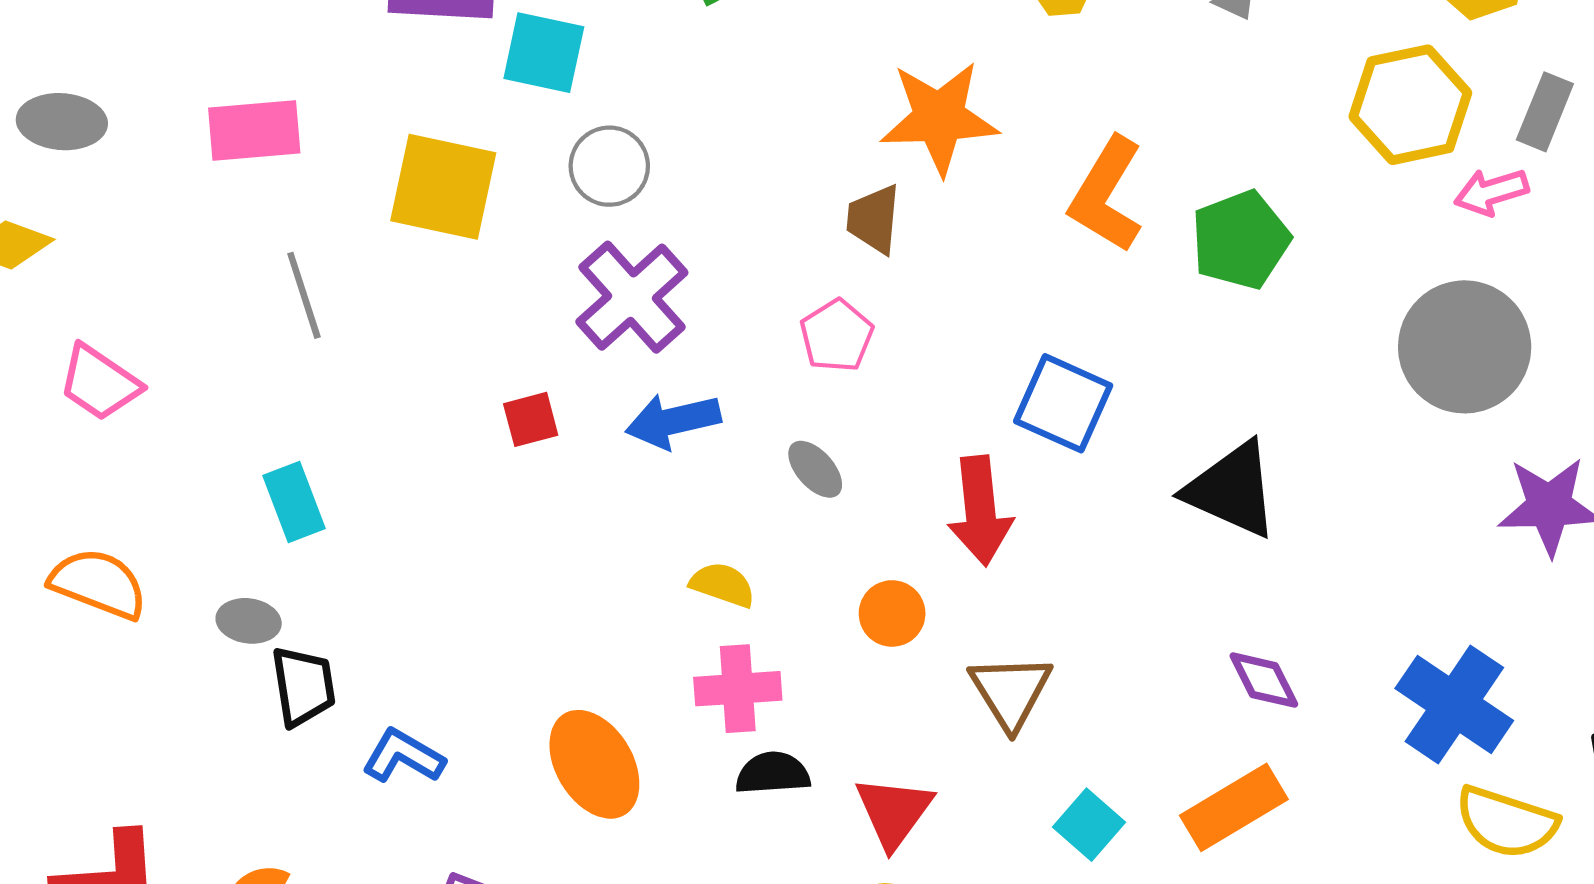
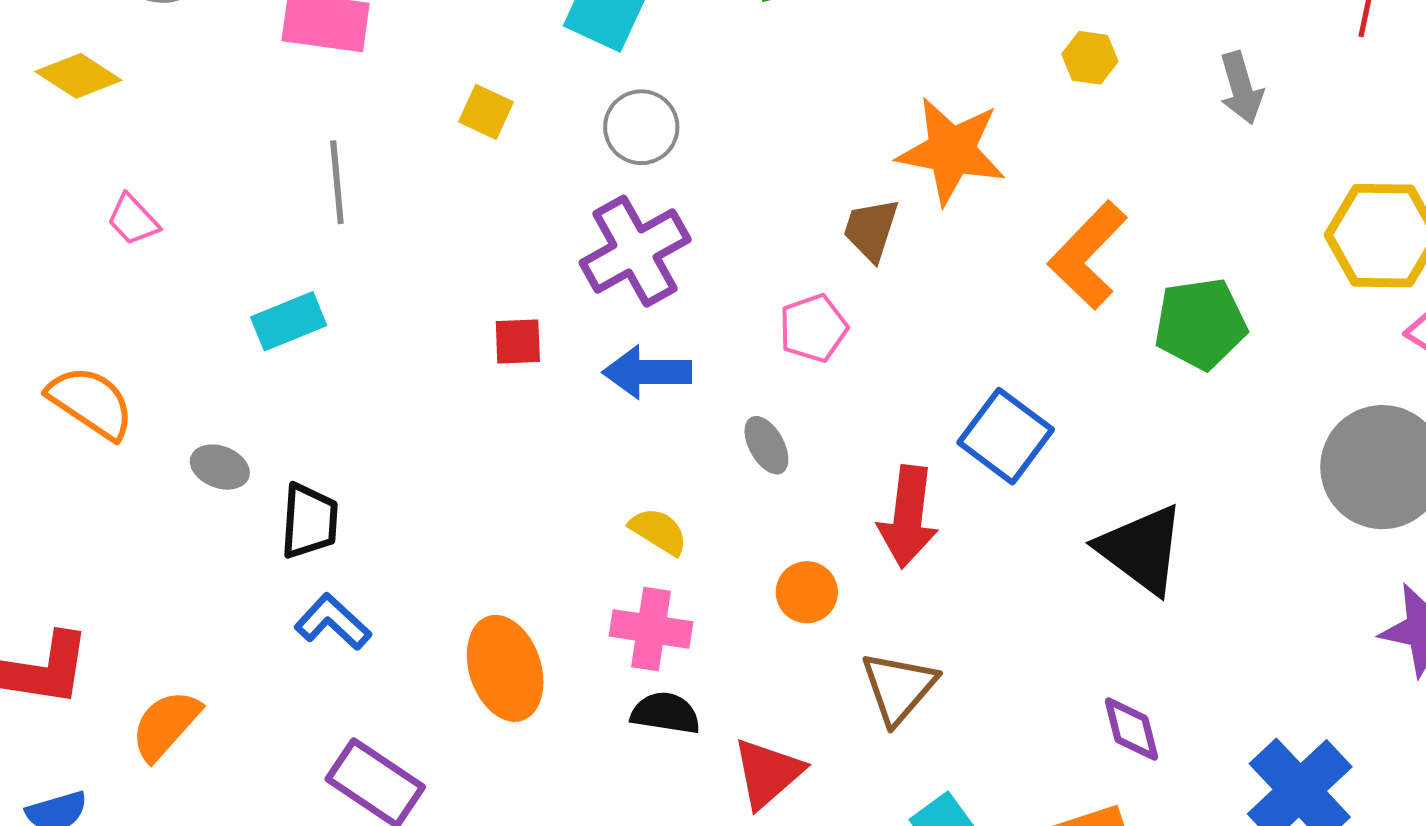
yellow square: (443, 187) -> (486, 112), size x0.5
pink trapezoid: (99, 383) -> (133, 220), size x0.7
cyan rectangle: (294, 502) -> (289, 321), moved, turned 76
black trapezoid: (303, 686) -> (309, 521), moved

